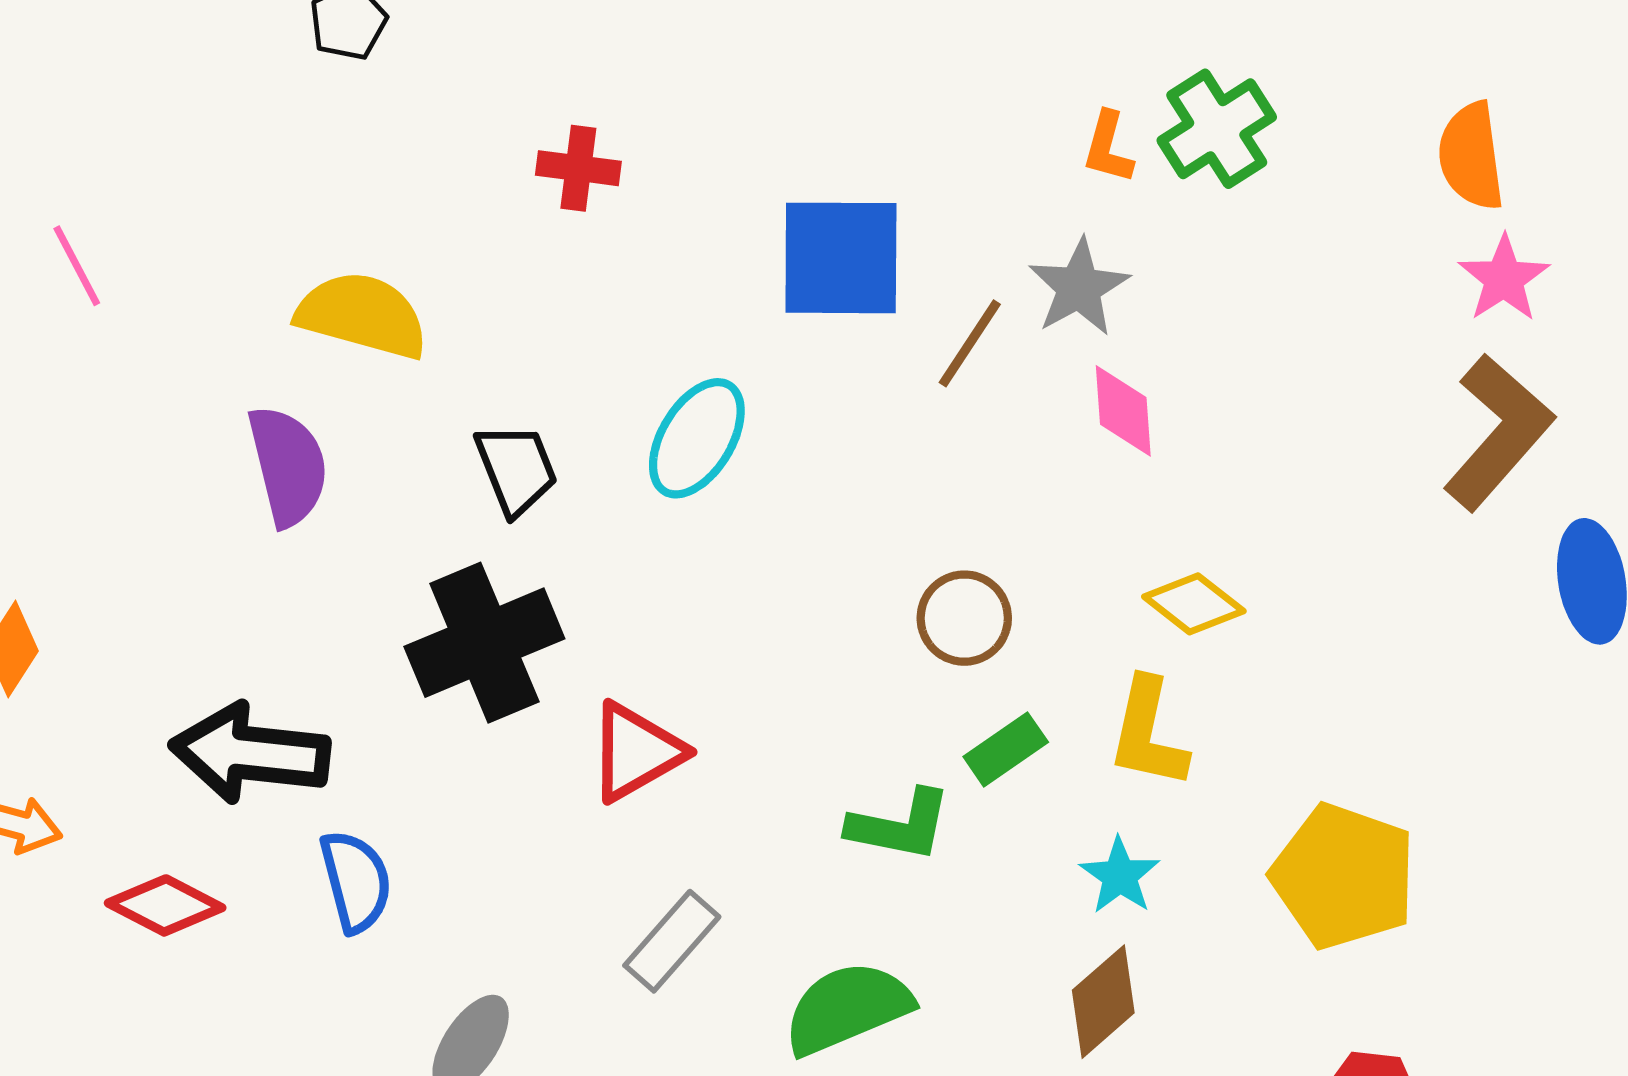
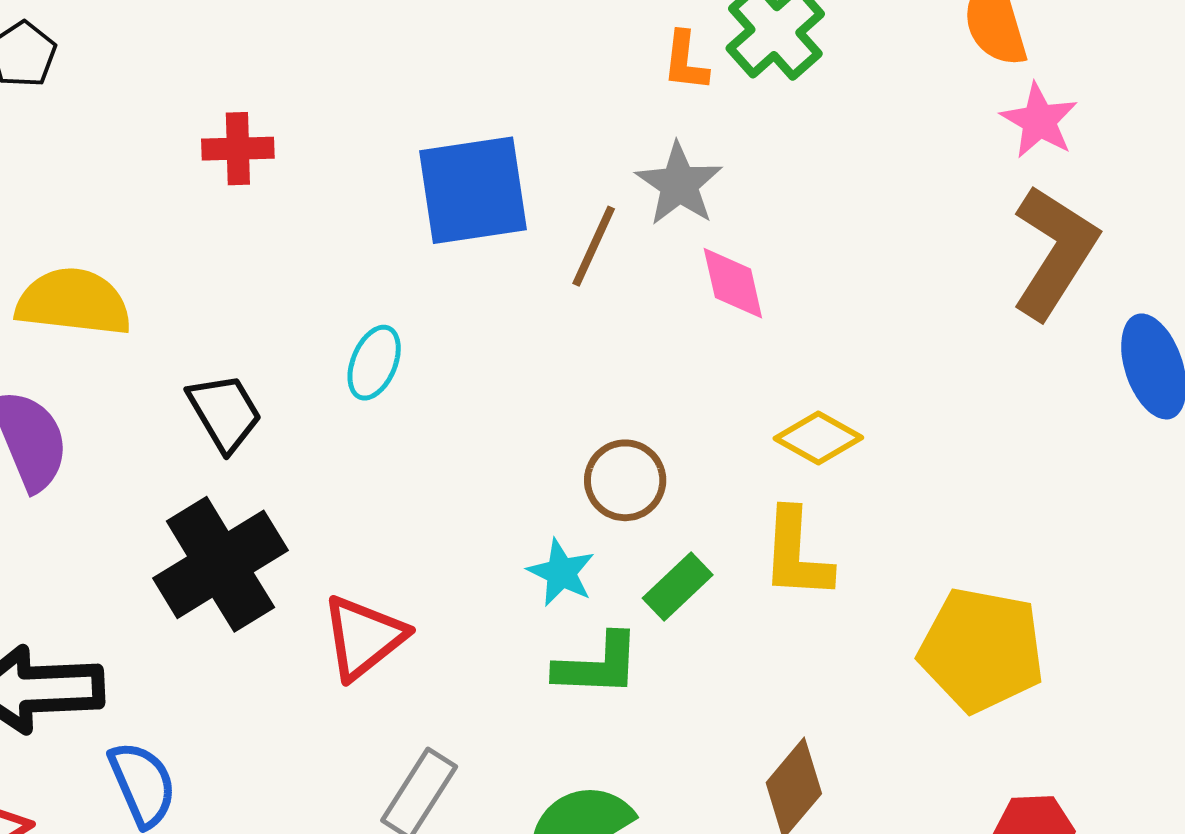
cyan ellipse: (697, 438) -> (374, 363), size x0.7
cyan star: (1120, 876) -> (561, 573), moved

